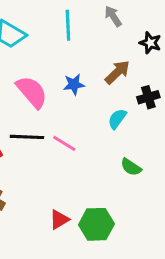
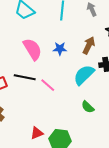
brown arrow: (117, 72) -> (89, 45), turned -30
cyan semicircle: (117, 119) -> (84, 75), size x1.6

